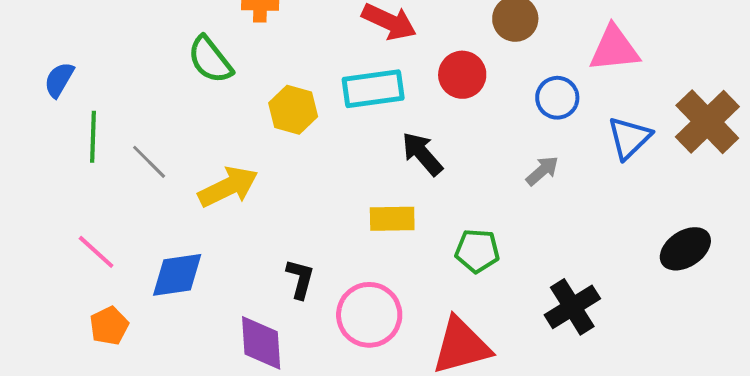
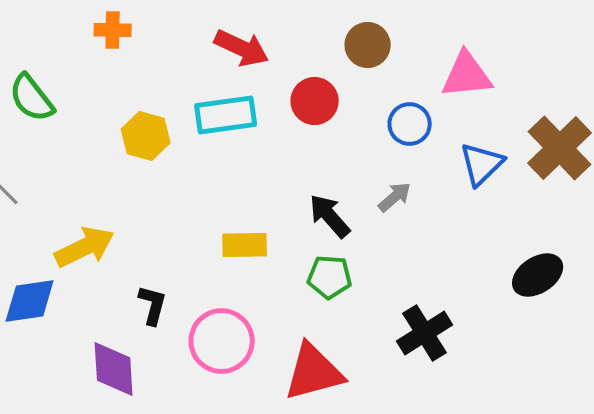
green semicircle: (210, 60) -> (32, 98), moved
black arrow: (422, 154) -> (330, 216), moved
yellow arrow: (228, 187) -> (85, 247), moved

